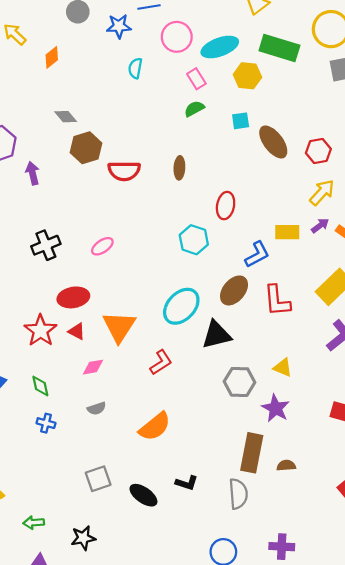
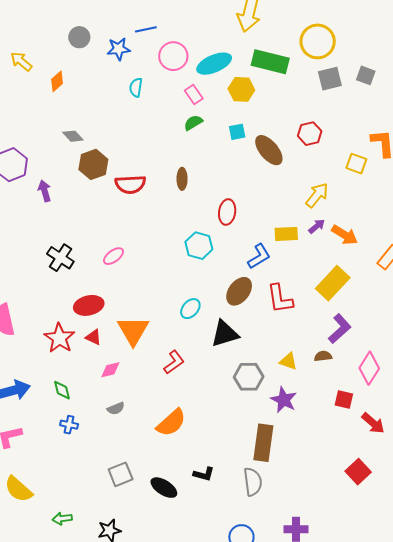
red hexagon: (318, 151) -> (310, 134), moved
black cross: (46, 245) -> (60, 258), turned -32
cyan ellipse: (181, 306) -> (190, 309), size x0.6
brown semicircle: (286, 465) -> (323, 356), moved

